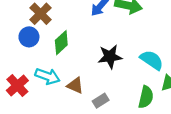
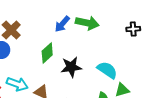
green diamond: (61, 43) -> (47, 53), moved

